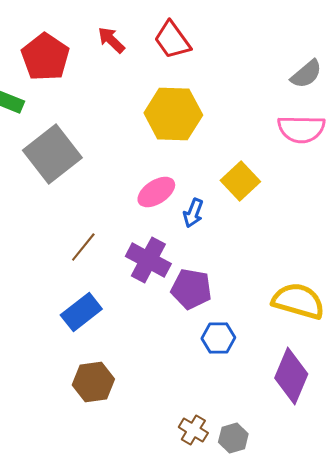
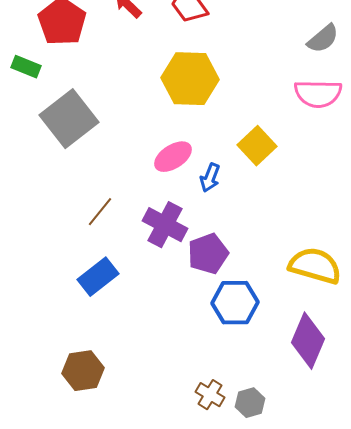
purple pentagon: (191, 289) -> (208, 254), turned -30
blue hexagon: (218, 338) -> (235, 303), size x1.4
brown hexagon: (93, 382) -> (83, 371), moved

